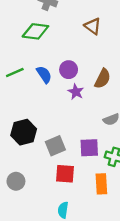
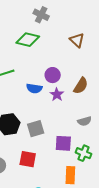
blue semicircle: (44, 75) -> (34, 88), moved, turned 126
gray square: (55, 146) -> (36, 129), moved
red square: (65, 174) -> (28, 159), moved

